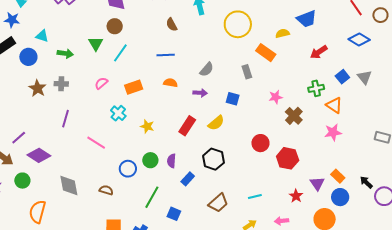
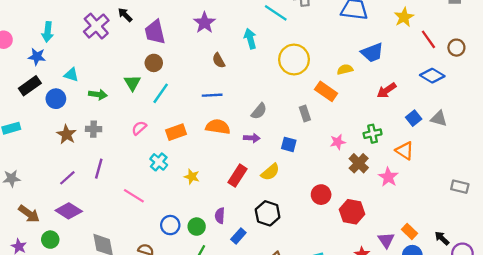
gray triangle: (364, 77) -> (439, 119), turned -35
orange semicircle: (170, 83) -> (218, 127), size x1.5
green cross: (316, 88) -> (373, 134), moved
pink star: (333, 132) -> (388, 177), moved, turned -30
purple line: (19, 138) -> (67, 178), moved
green circle: (150, 160) -> (197, 227), moved

